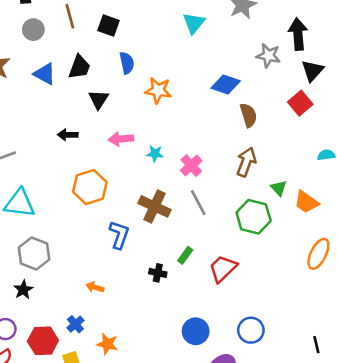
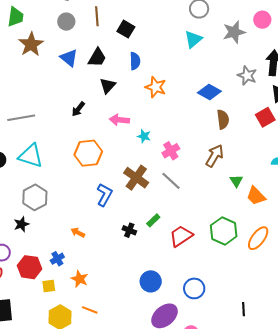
black arrow: (68, 135) -> (78, 109), turned -63
gray line: (198, 203) -> (171, 181), turned -30
green hexagon: (254, 217) -> (224, 231), moved

